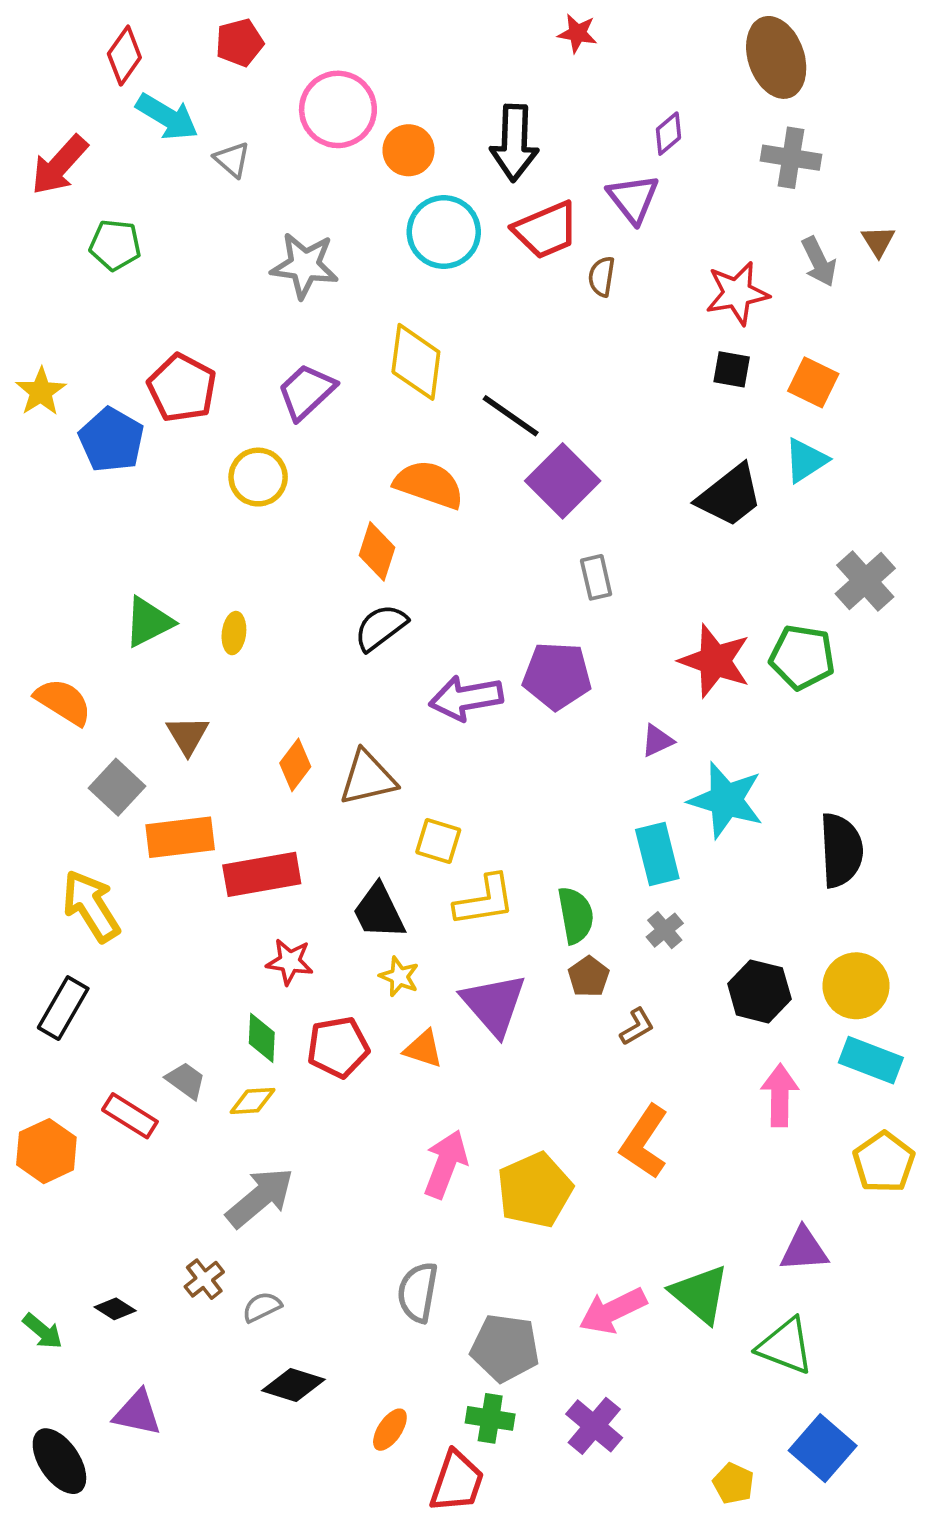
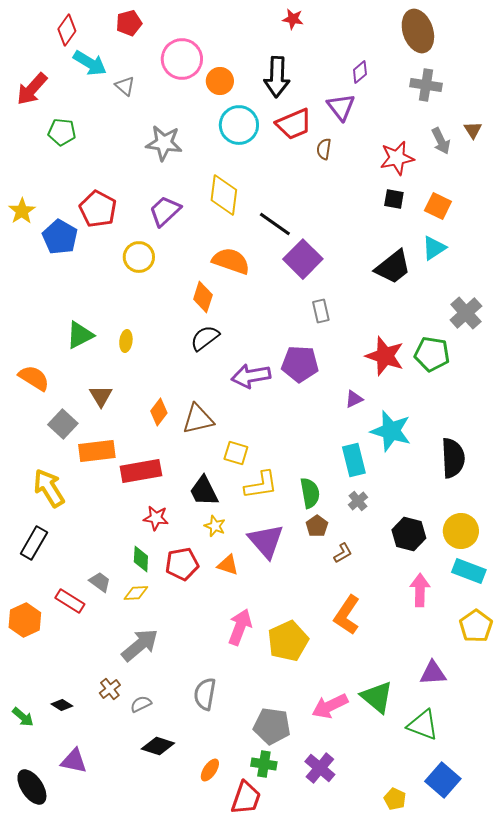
red star: (577, 33) -> (293, 19), moved
gray semicircle: (418, 1292) -> (205, 694), moved

